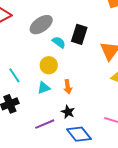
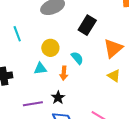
cyan semicircle: (59, 42) -> (77, 58), moved
cyan line: (14, 75) -> (17, 34), moved

